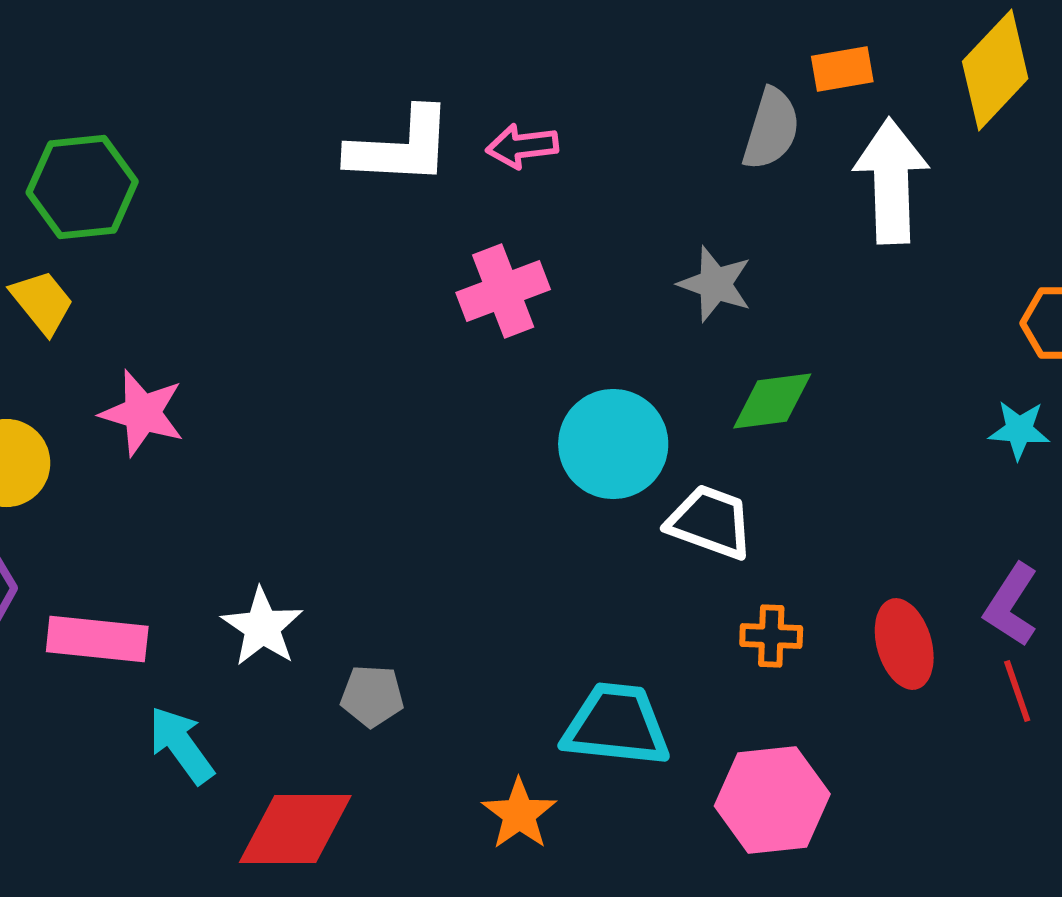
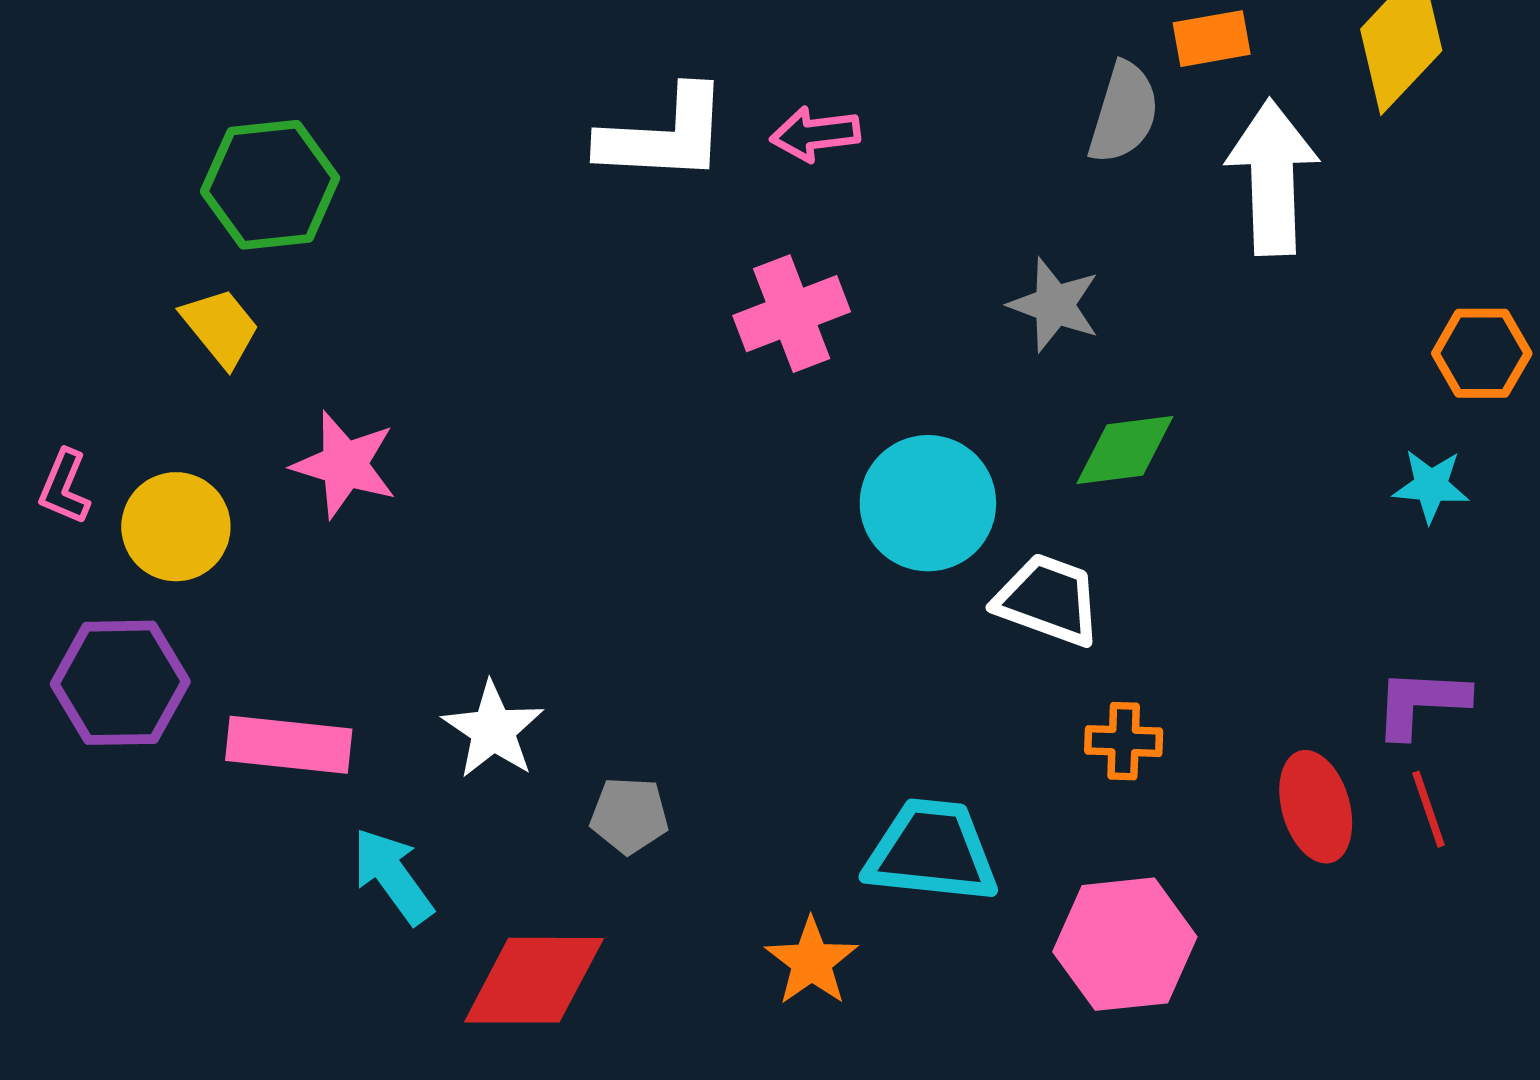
purple L-shape: (1011, 605) -> (1421, 703), turned 60
red ellipse: (904, 644) -> (1316, 807), moved

